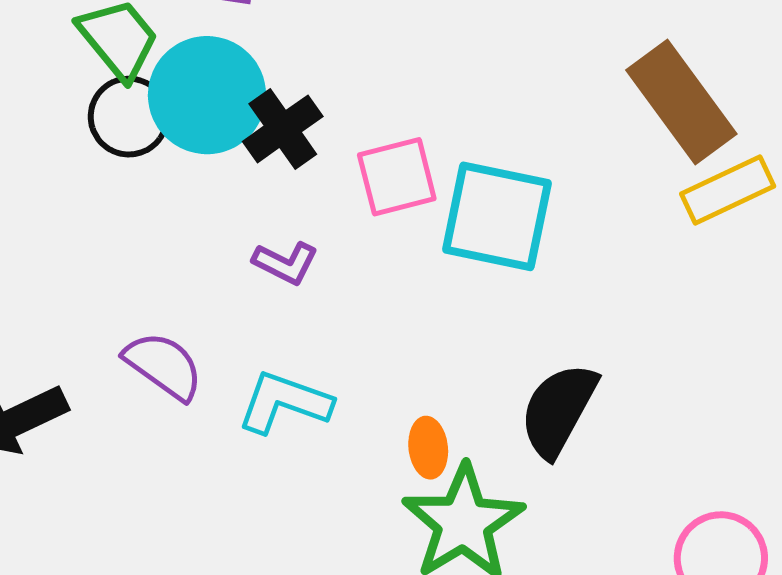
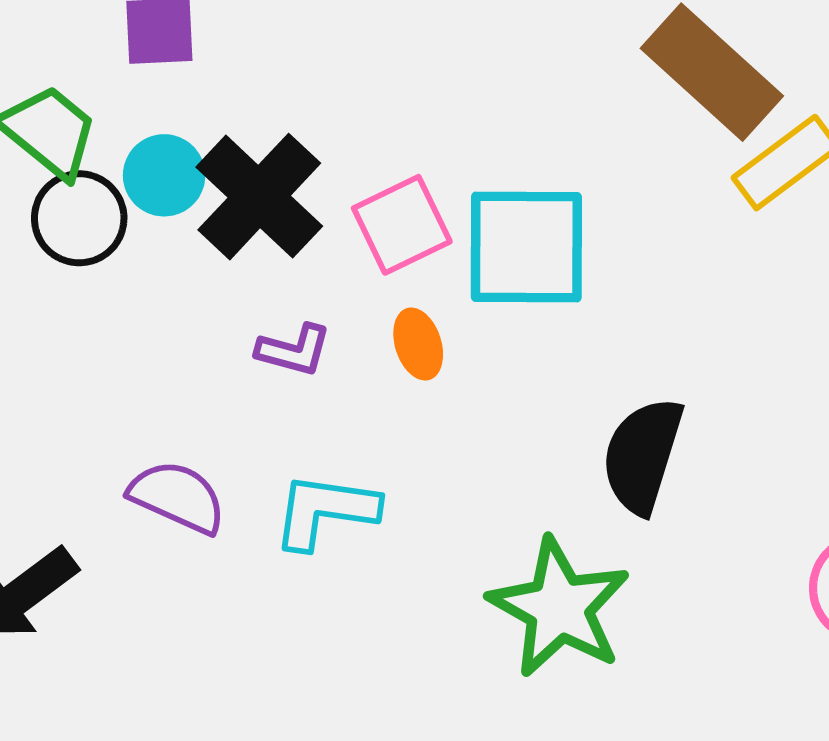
cyan circle: (207, 95) -> (164, 175), size x0.6
black cross: (283, 129) -> (259, 197), size x1.4
orange ellipse: (428, 448) -> (418, 344), moved

